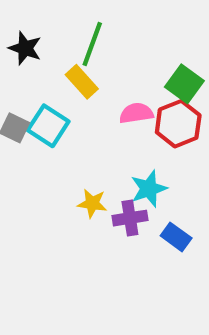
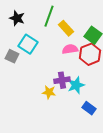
yellow rectangle: (82, 82) -> (66, 28), moved
cyan square: (48, 126) -> (28, 44), moved
purple cross: (130, 218) -> (62, 80), moved

